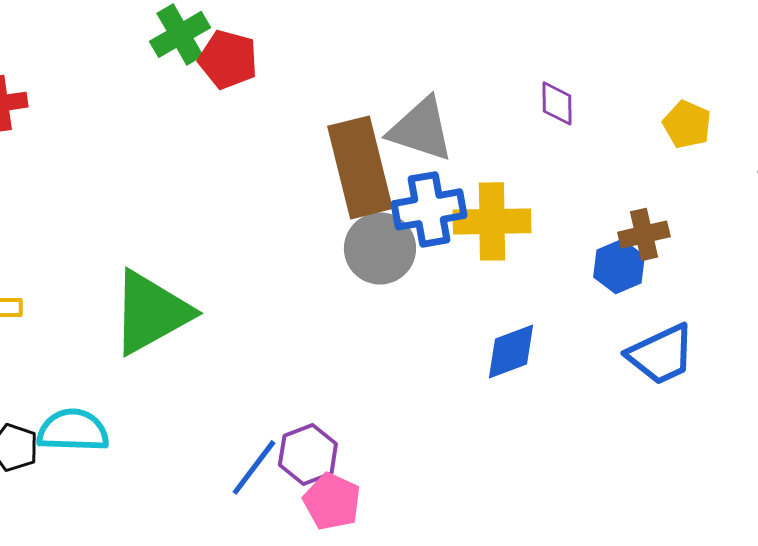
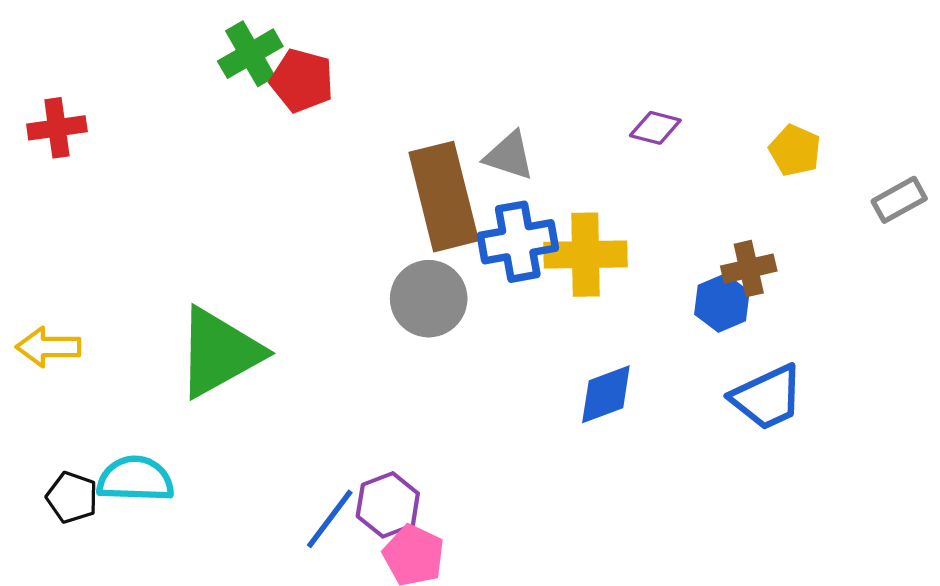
purple diamond: (557, 103) -> (655, 128), turned -75
gray triangle: (421, 129) -> (509, 156), size x0.7
gray circle: (380, 248) -> (429, 299), moved

